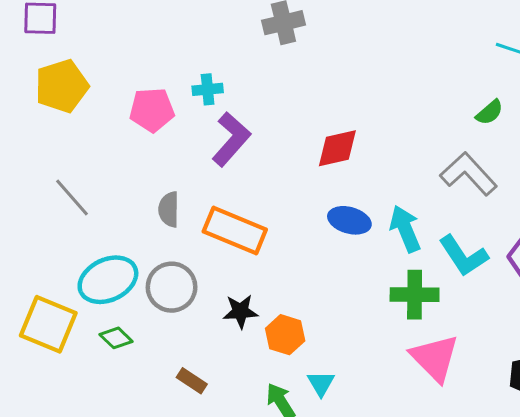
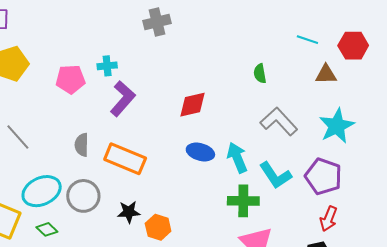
green semicircle: (489, 112) -> (260, 74), moved, turned 120

